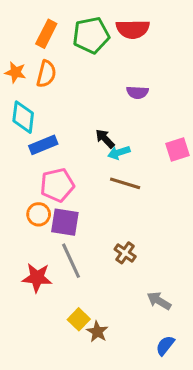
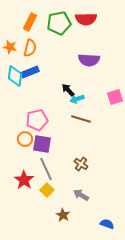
purple semicircle: (137, 92) -> (89, 60), size x1.5
blue rectangle: (43, 145) -> (30, 72), moved
red star: (37, 278) -> (24, 180), turned 30
gray arrow: (159, 301) -> (81, 195), moved
yellow square: (79, 319) -> (47, 190), moved
blue semicircle: (165, 346) -> (107, 224), turned 72

